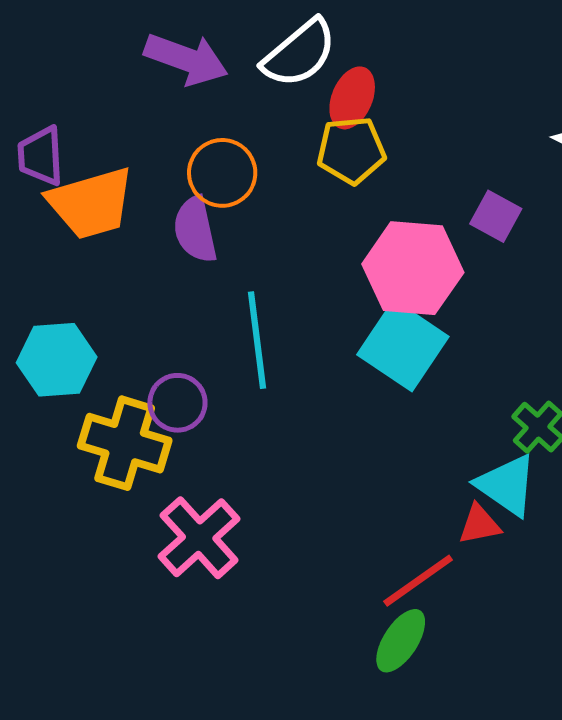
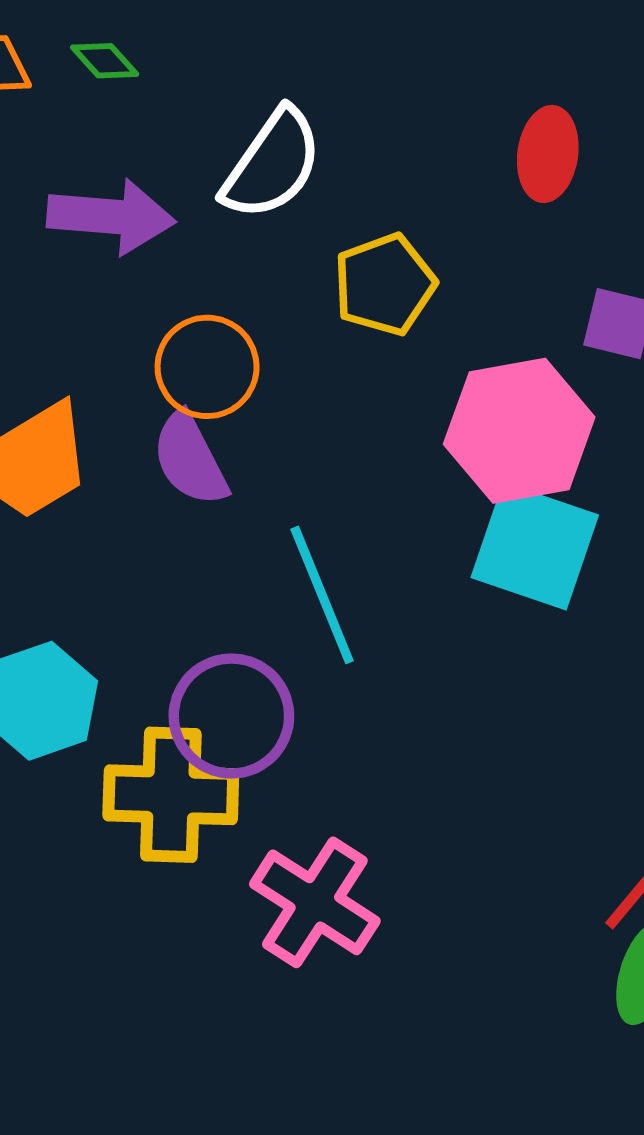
red ellipse: (352, 98) -> (548, 154), moved
purple circle: (177, 403) -> (231, 716), size x1.4

